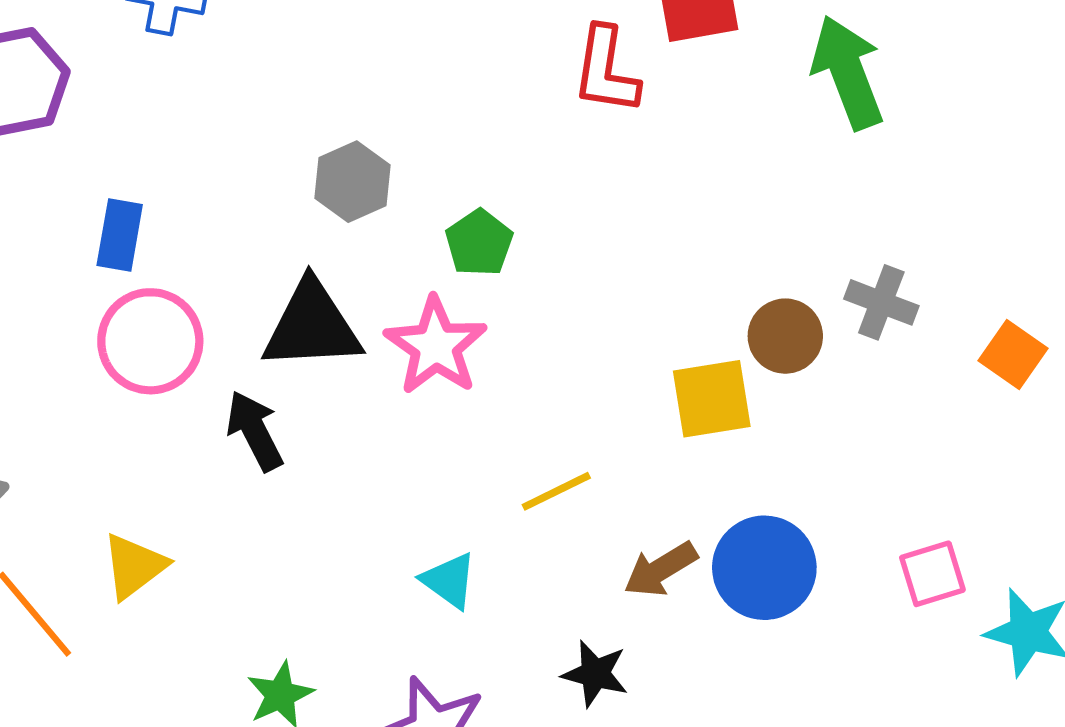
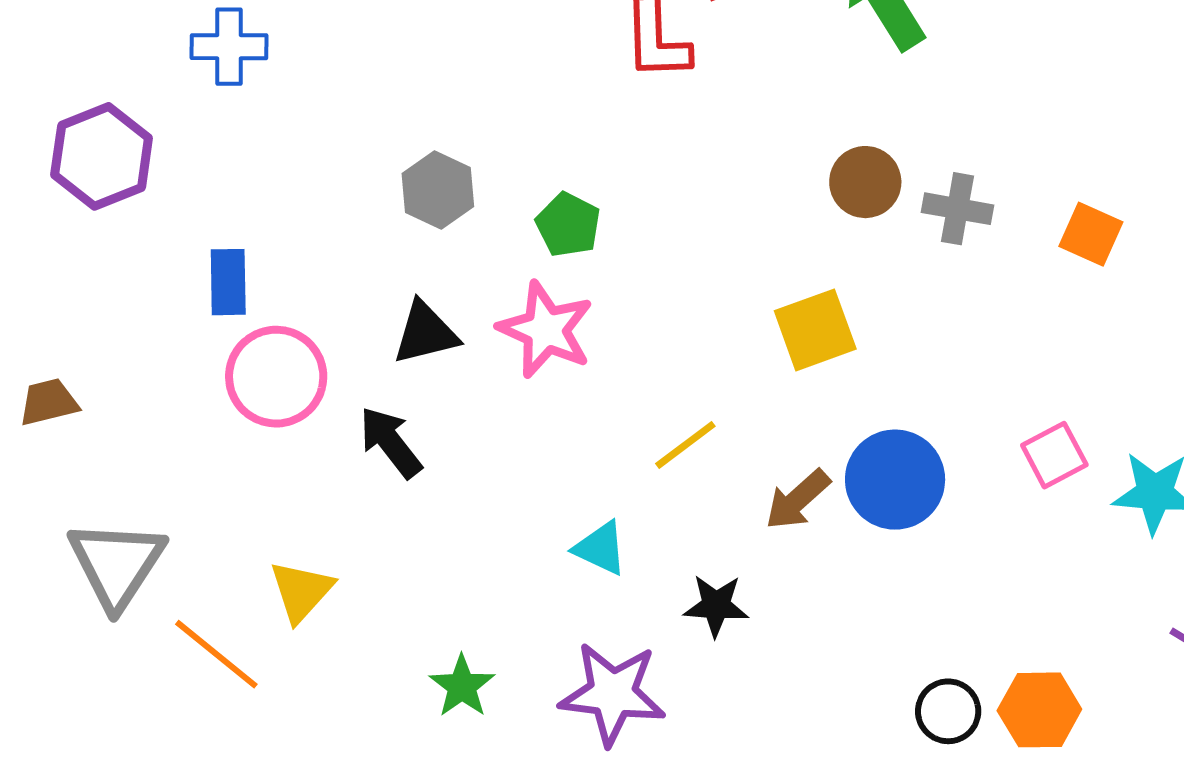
black triangle: (312, 326) -> (425, 333), size x0.7
brown circle: (785, 336) -> (865, 182), moved
black star: (595, 674) -> (716, 606), moved

